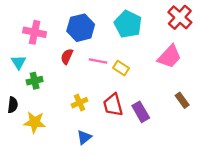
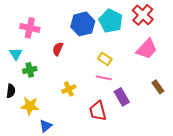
red cross: (180, 17) -> (143, 15), moved
blue hexagon: (81, 28) -> (83, 24), moved
pink line: (98, 61) -> (104, 78), moved
red trapezoid: (113, 105) -> (98, 111), moved
blue triangle: (84, 137) -> (46, 126), moved

